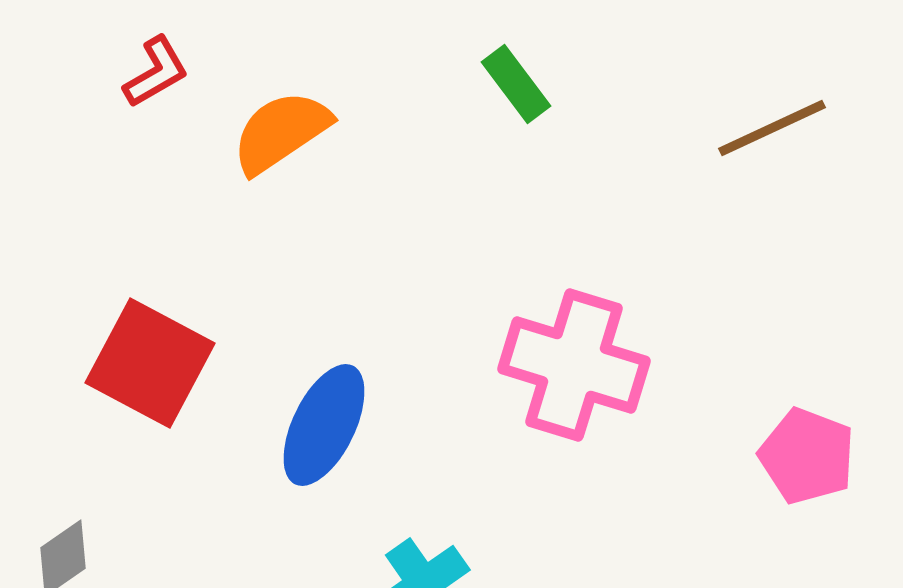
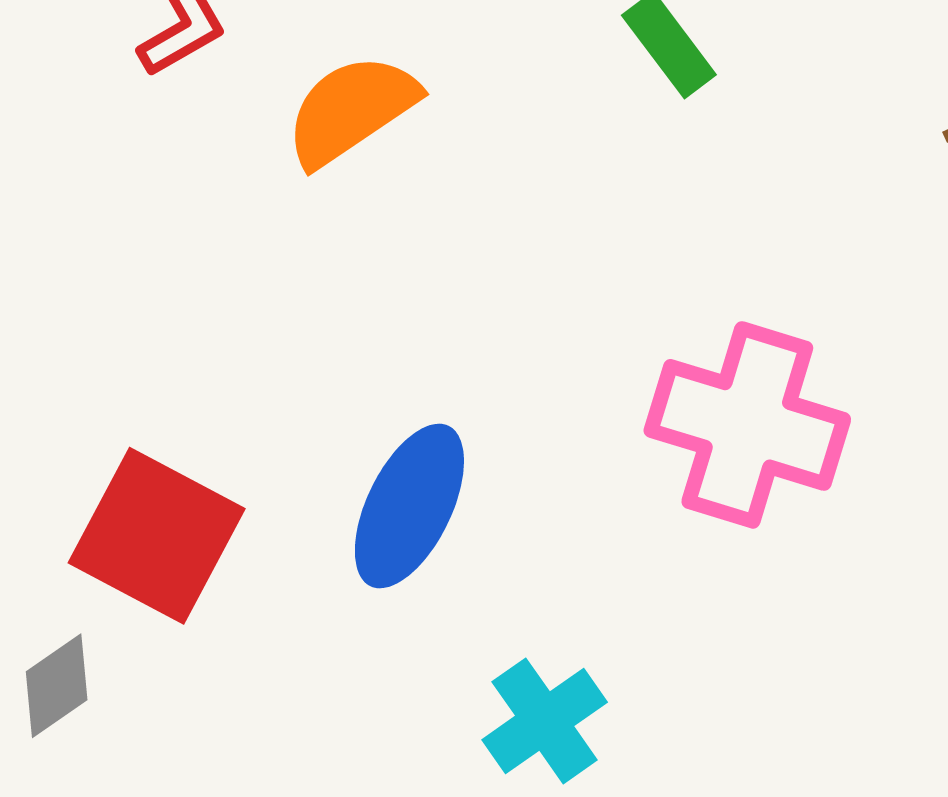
red square: (150, 363) -> (157, 536), moved

